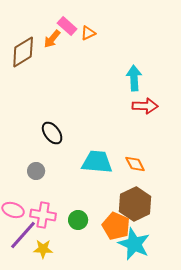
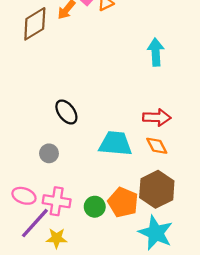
red arrow: (145, 106) -> (157, 117), moved
orange pentagon: (116, 226) -> (123, 202), moved

